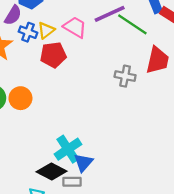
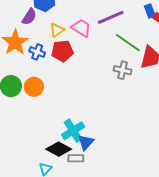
green line: (132, 24) -> (128, 43), moved
blue cross: (28, 32) -> (37, 52), moved

